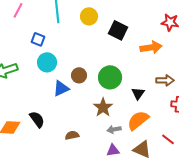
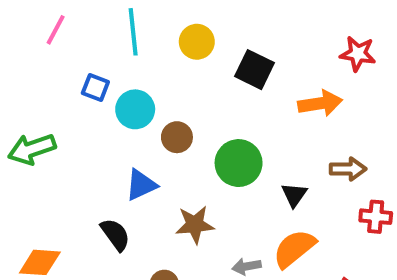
cyan circle: (47, 62) -> (135, 109), moved
brown circle: (79, 75) -> (177, 137), moved
brown star: (103, 107) -> (195, 225), moved, turned 30
black semicircle: (37, 119) -> (115, 235), moved

